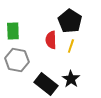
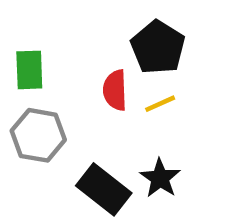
yellow line: (71, 46) -> (160, 104), turned 48

